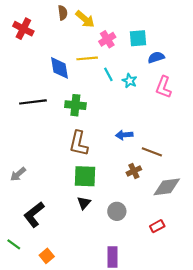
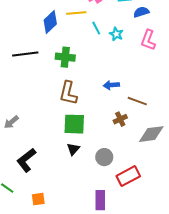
blue diamond: (59, 68) -> (50, 22), turned 55
red rectangle: (157, 226) -> (128, 176), moved, size x1.6
orange square: (47, 256) -> (38, 199), turned 32

